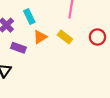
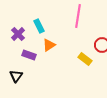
yellow rectangle: (65, 37) -> (85, 59), moved

